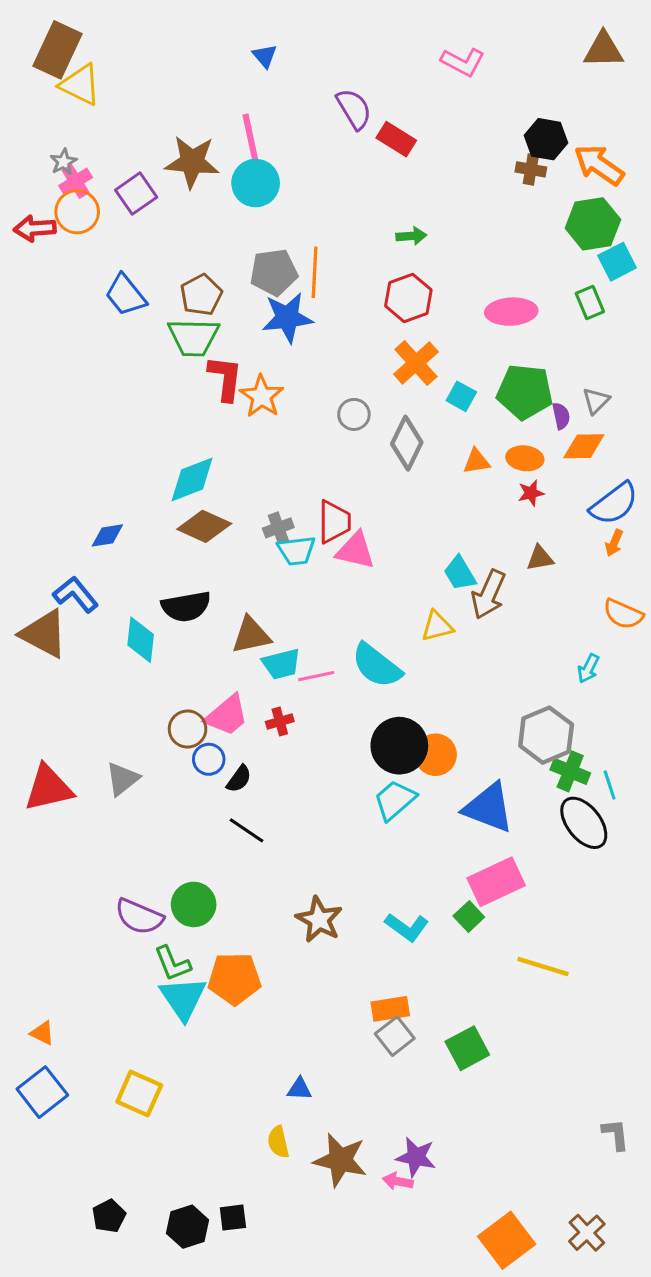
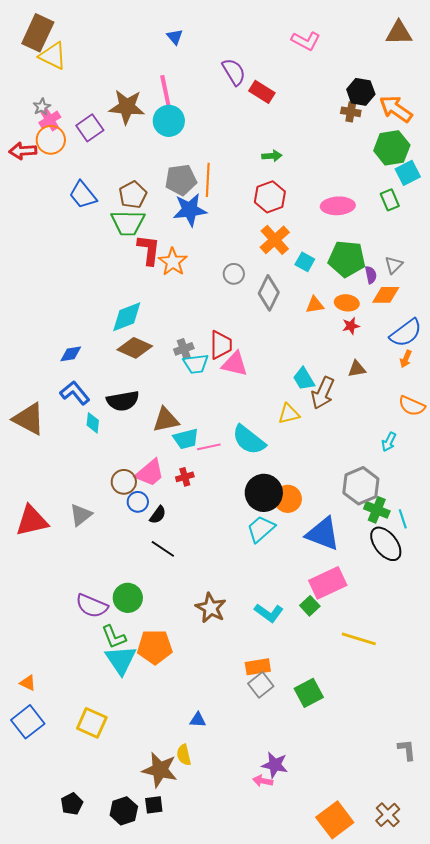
blue L-shape: (76, 594) -> (75, 393), moved
cyan diamond: (141, 640) -> (93, 423), size x0.7
brown star: (340, 1160) -> (160, 770), moved

